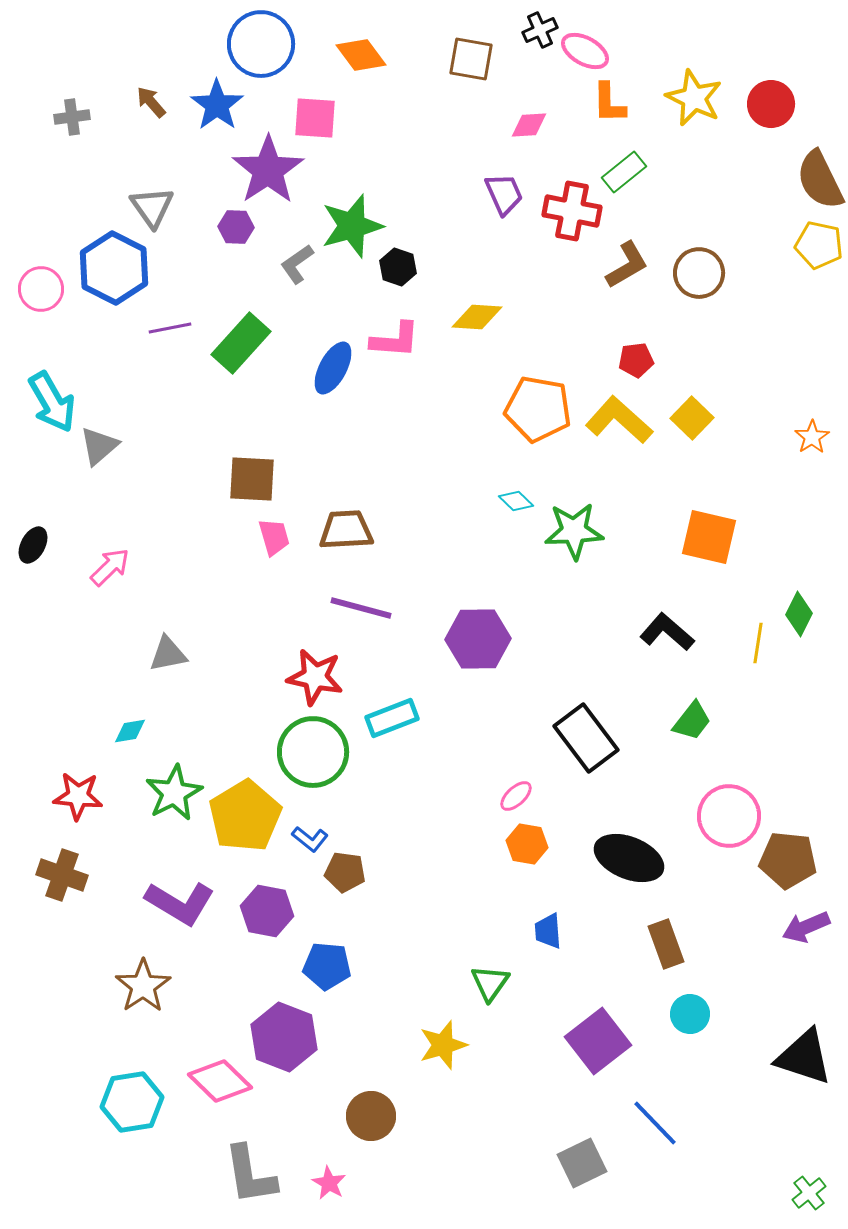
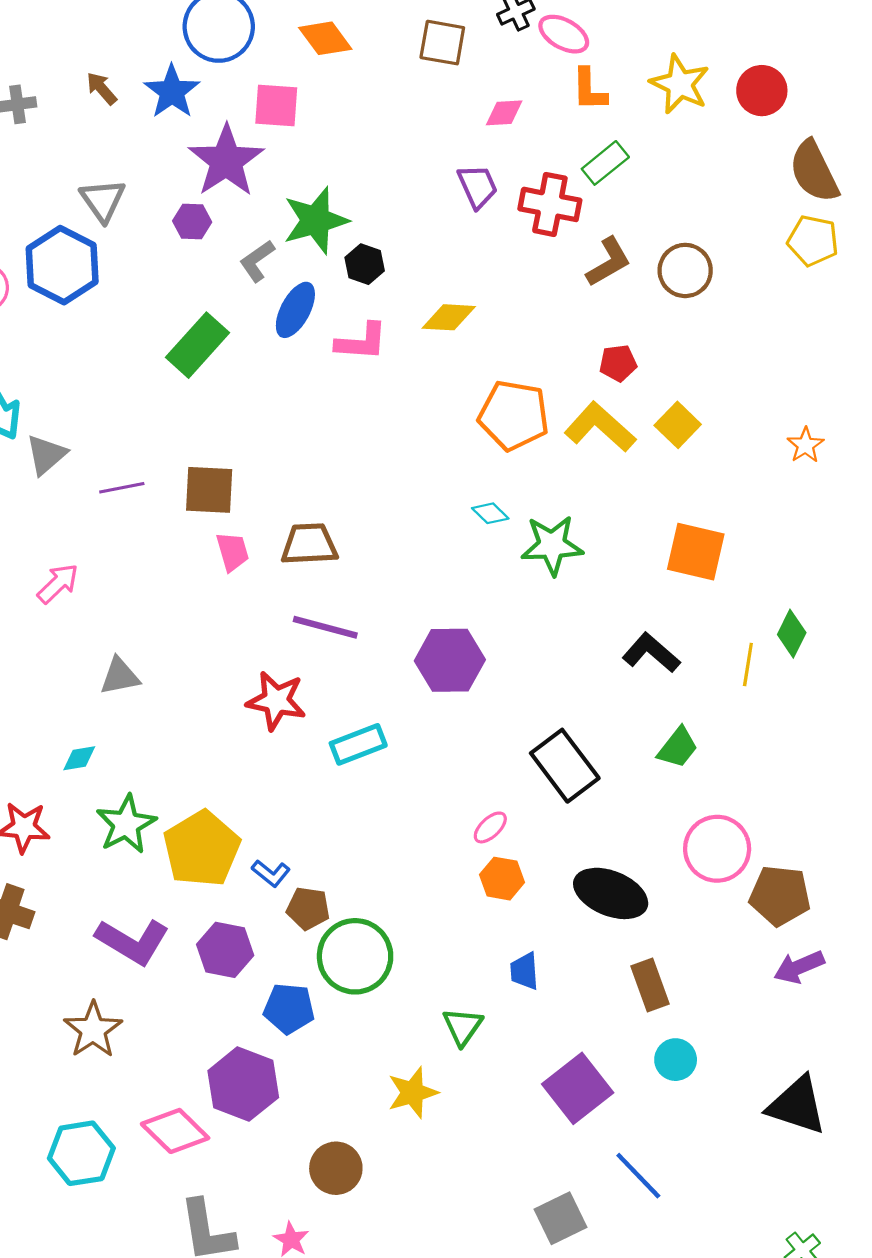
purple line: (170, 328) -> (122, 488), moved
blue ellipse: (333, 368) -> (295, 310), moved
green circle: (313, 752) -> (355, 956), moved

